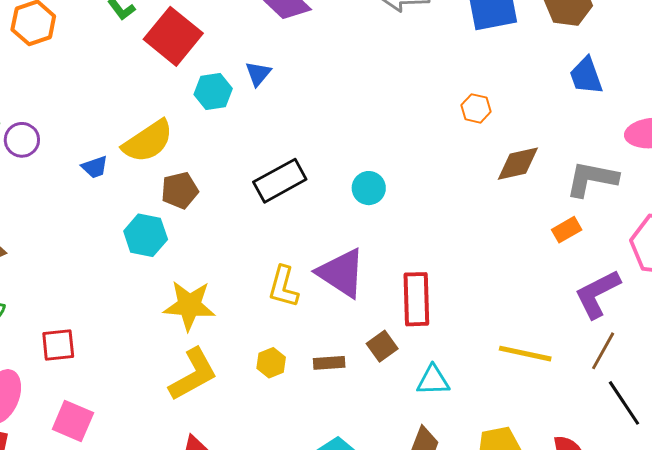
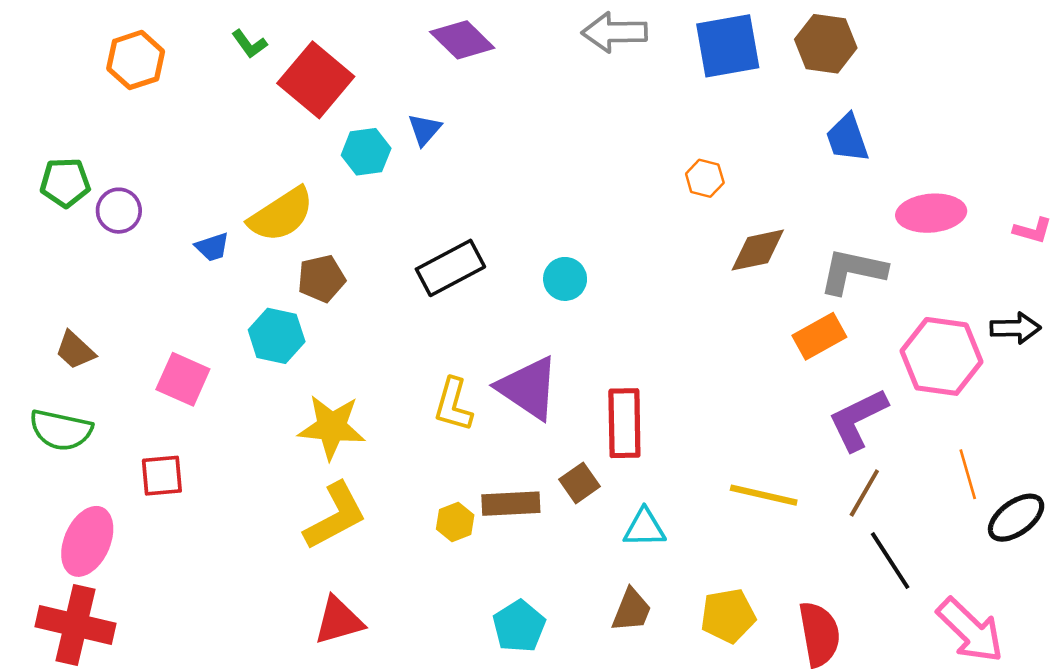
orange rectangle: (567, 230) -> (819, 336), size x1.4
yellow hexagon: (271, 363) -> (455, 522), moved
brown rectangle: (329, 363) -> (511, 504), size x1.4
pink square: (73, 421) -> (183, 379), moved

